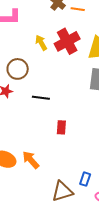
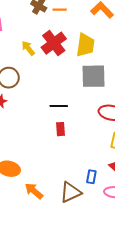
black line: (41, 98) -> (59, 106), moved
orange arrow: (31, 160) -> (34, 191), moved

